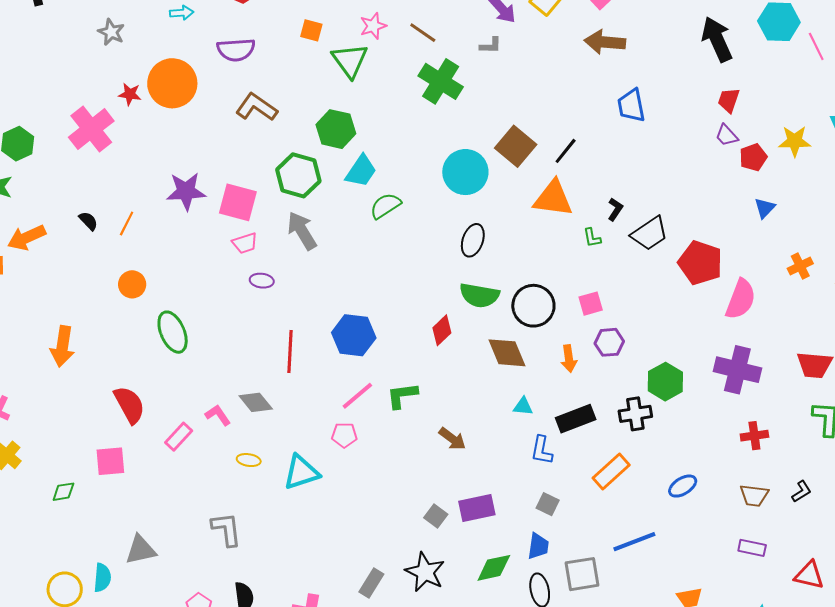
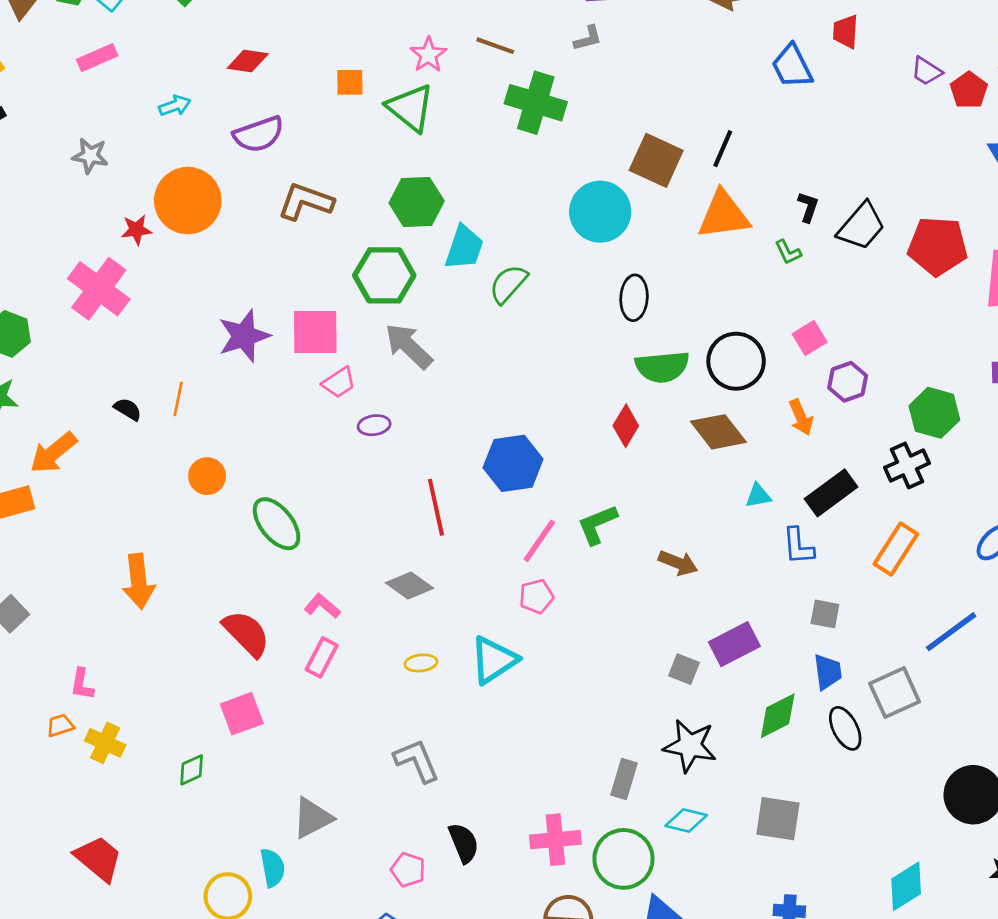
red trapezoid: (729, 100) -> (846, 32), moved
pink L-shape: (218, 415) -> (322, 606), moved

